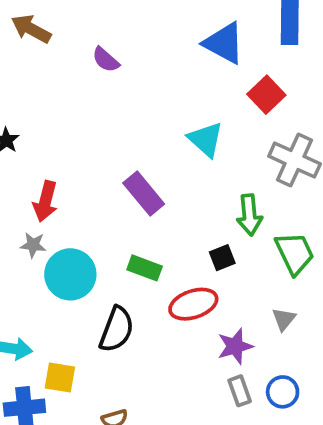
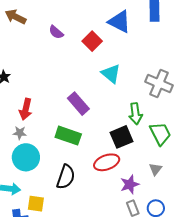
red square: (266, 95) -> (92, 41), moved
black square: (222, 258) -> (121, 137), size x1.6
green rectangle: (145, 268) -> (68, 136), moved, size x1.4
cyan circle: (70, 274) -> (26, 157), moved

